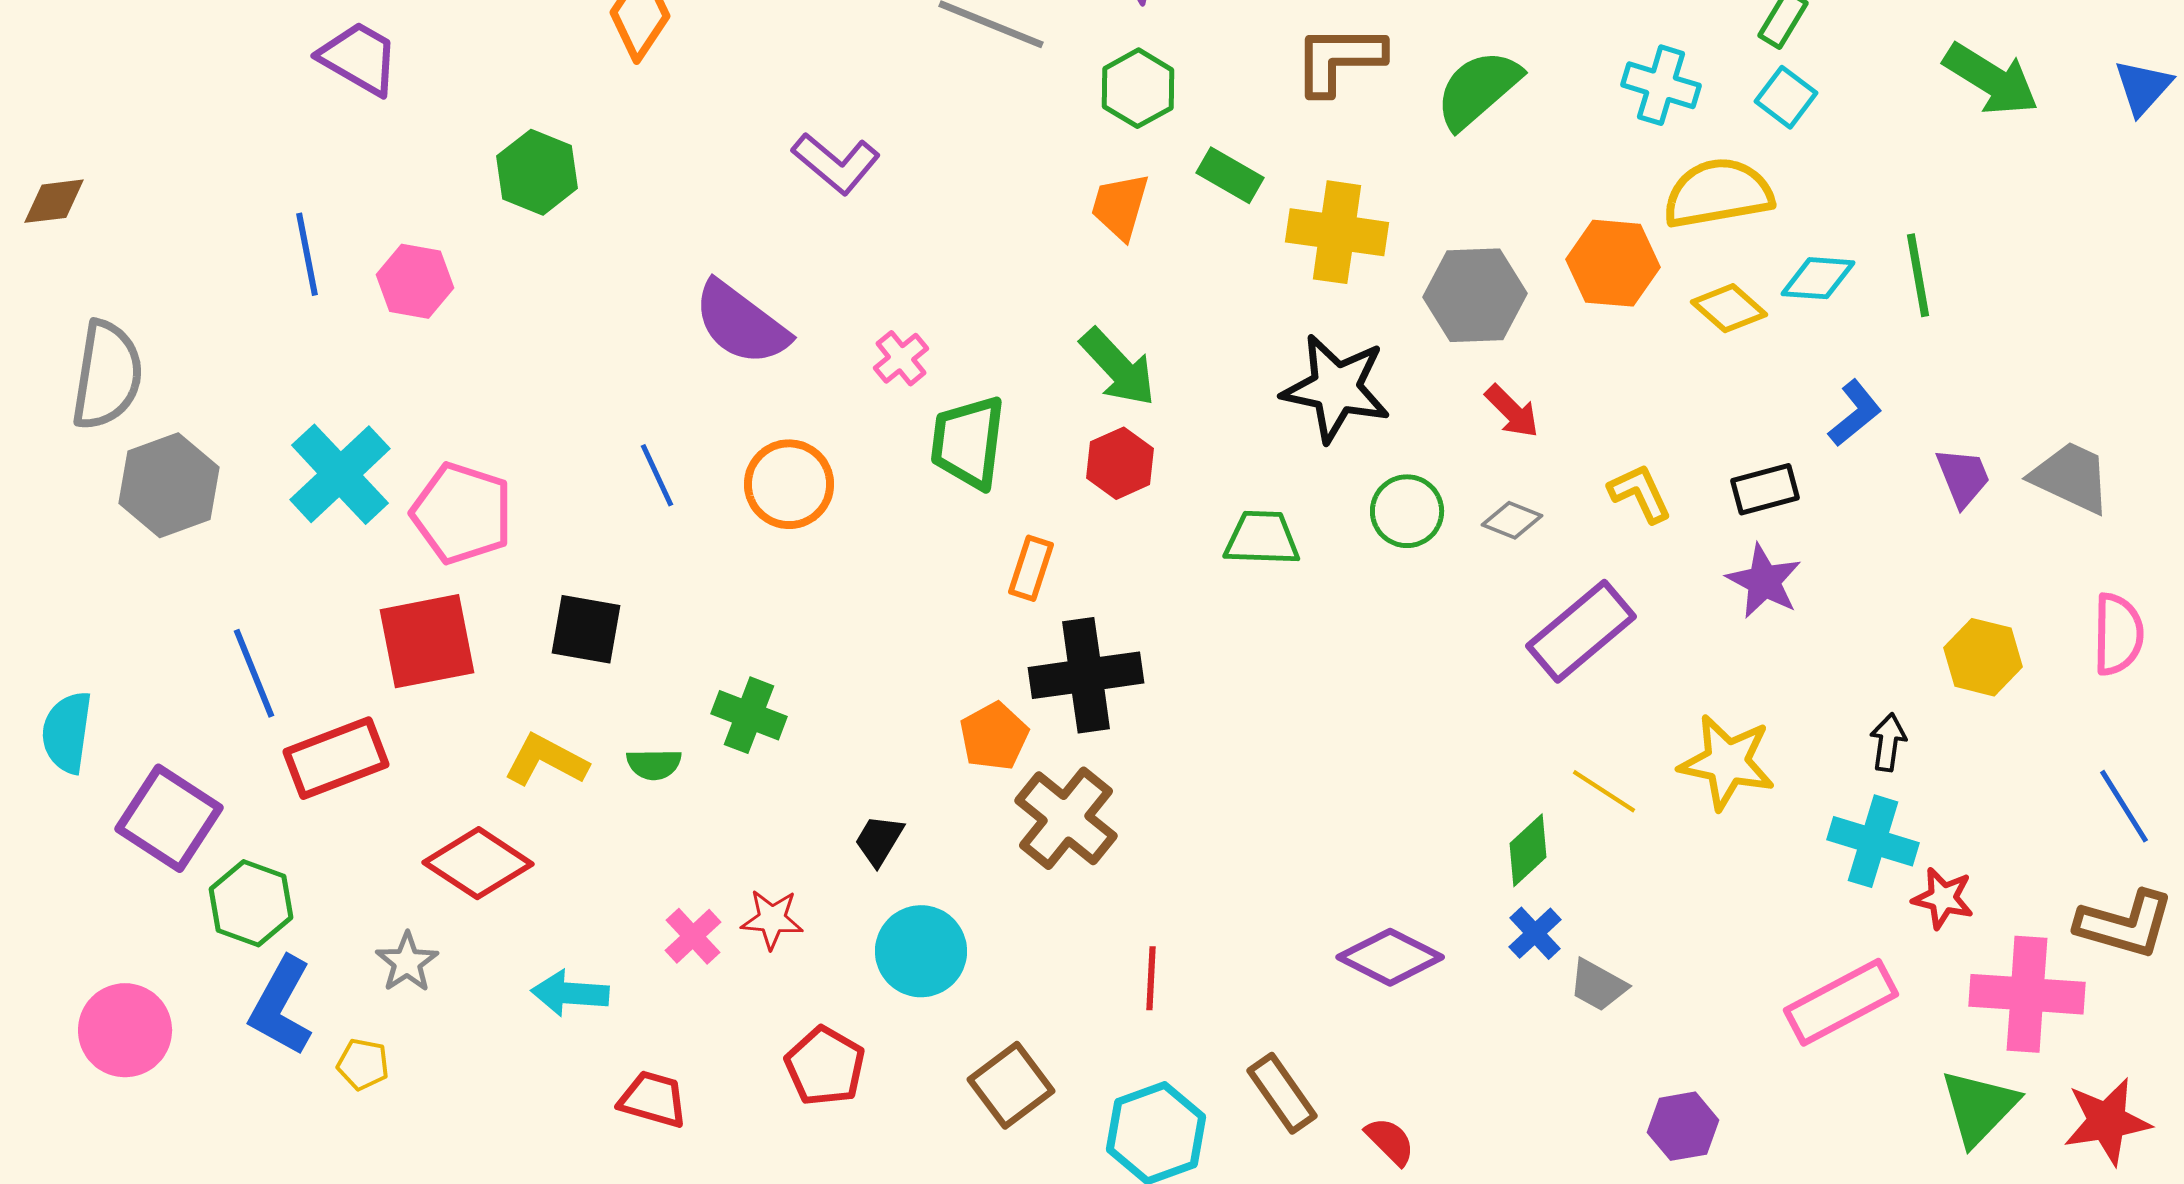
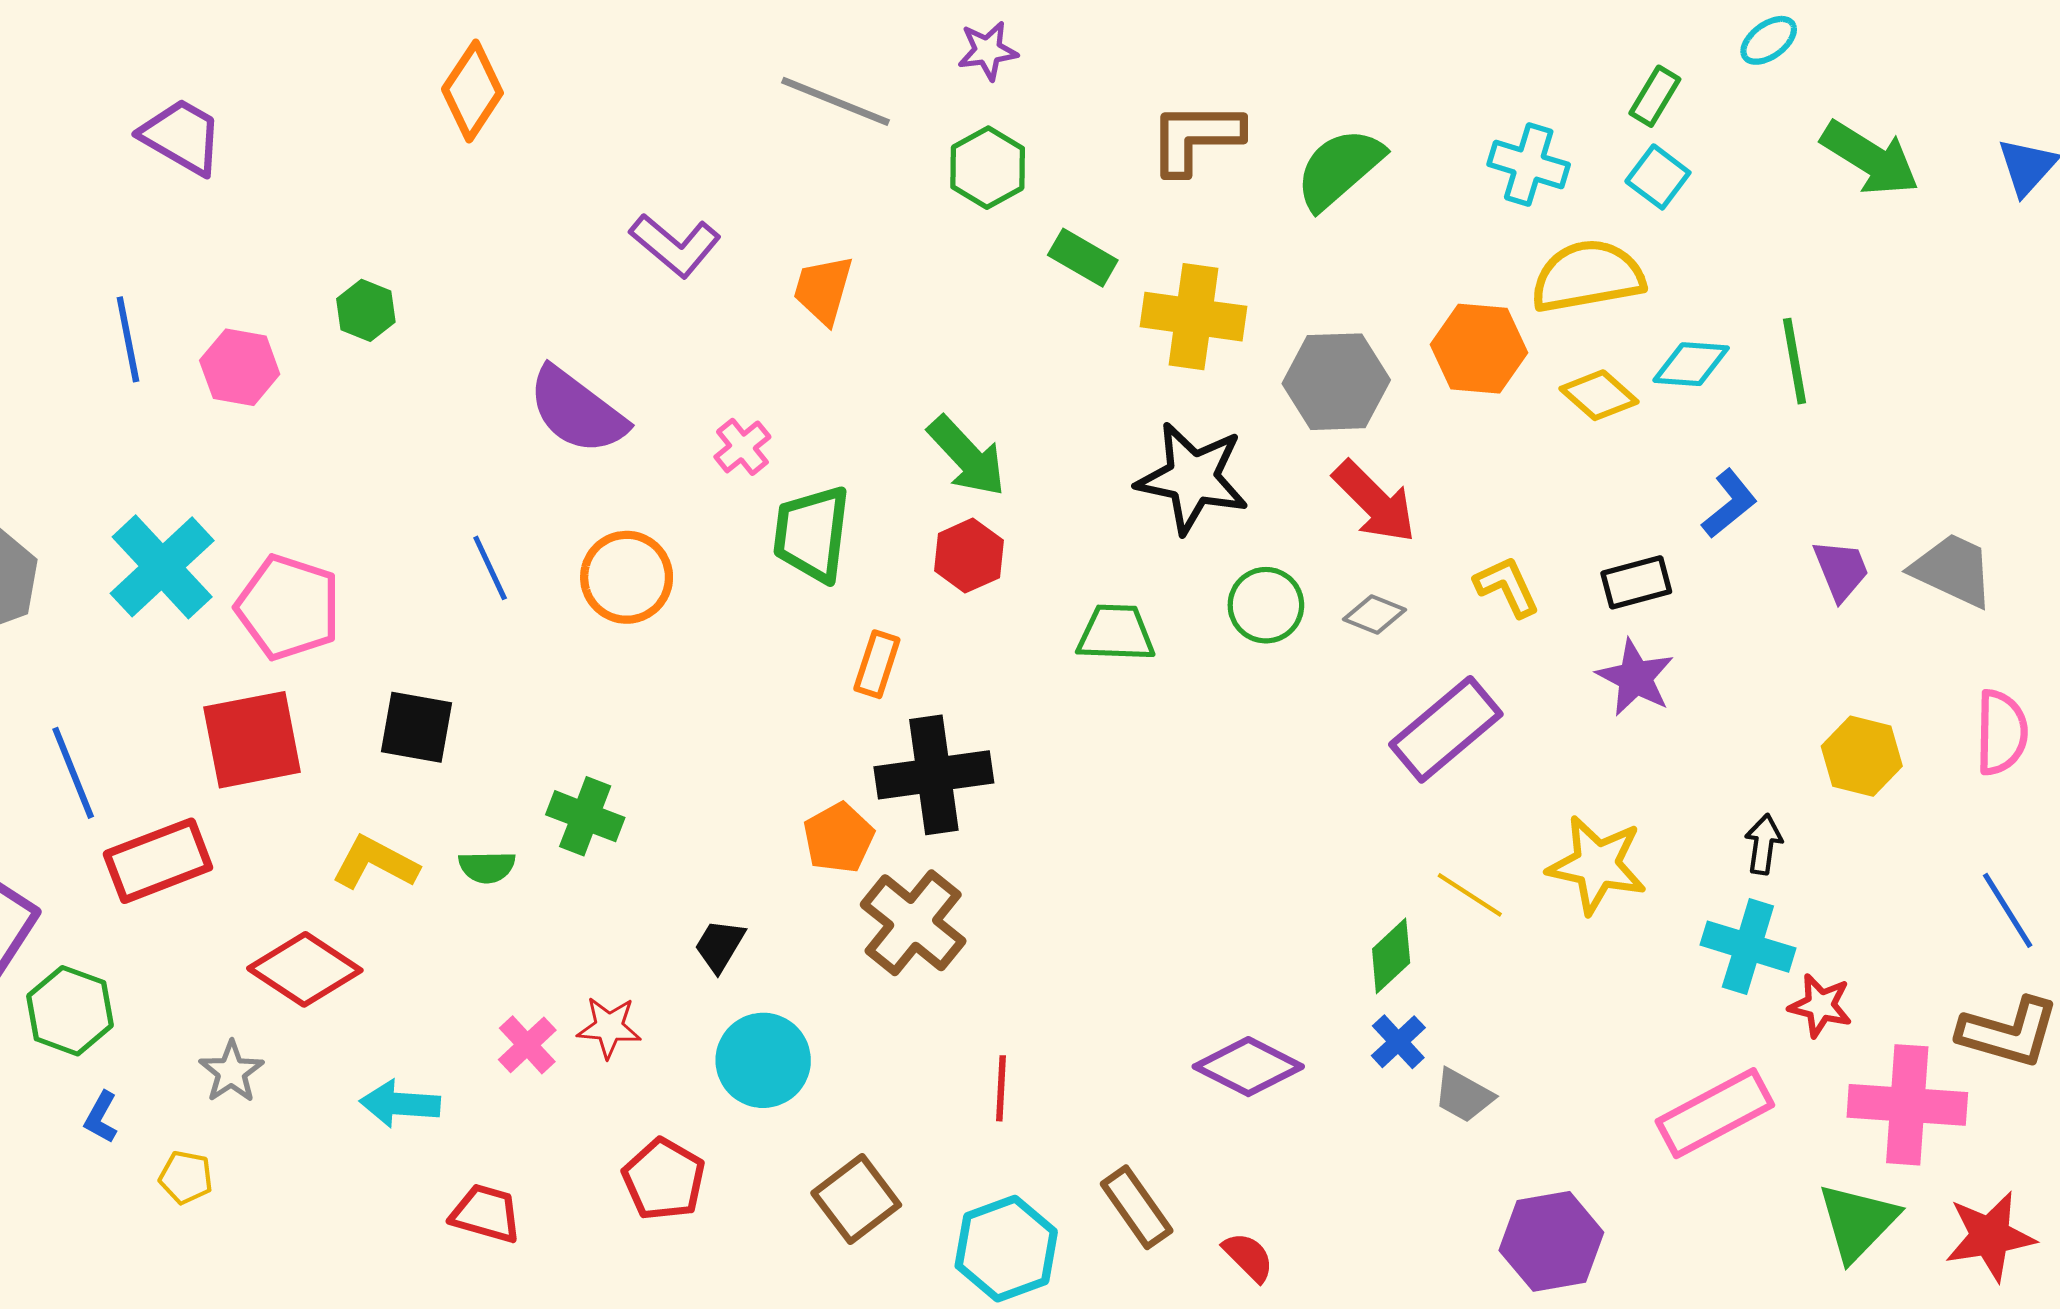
green hexagon: (537, 172) -> (366, 310), moved, size x0.7
orange trapezoid: (1120, 206) -> (823, 290), moved
red arrow: (1512, 411) -> (1375, 502), size x1.5
blue L-shape: (281, 1006) -> (101, 1117), size x0.5
purple hexagon: (1683, 1126) -> (1551, 1241), size x1.4

